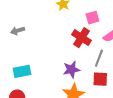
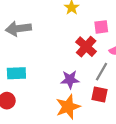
gray arrow: (18, 31) -> (18, 29), size x1.6

